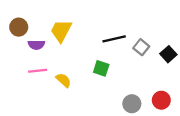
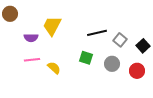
brown circle: (19, 27) -> (10, 14), moved
red circle: (161, 100) -> (137, 71), moved
gray circle: (132, 104) -> (112, 64), moved

